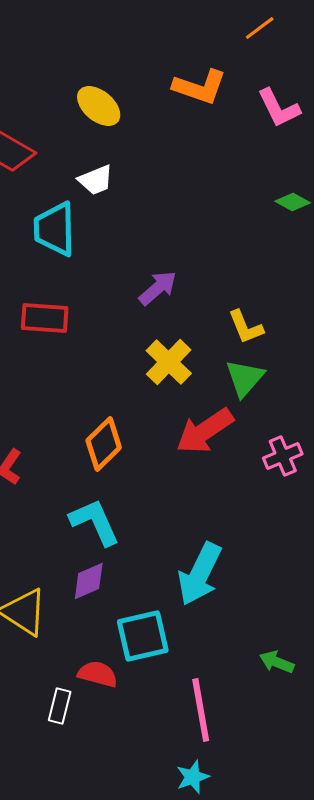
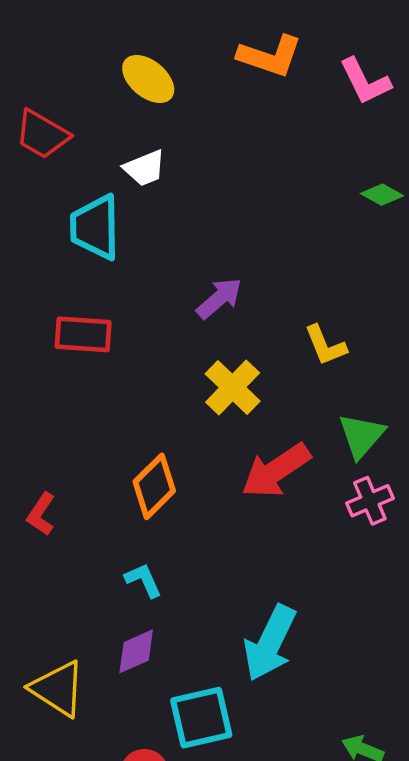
green triangle: (245, 378) -> (361, 436), moved
cyan L-shape: (95, 522) -> (143, 580), size x0.6

